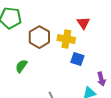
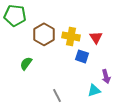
red triangle: (83, 23) -> (96, 37), moved

